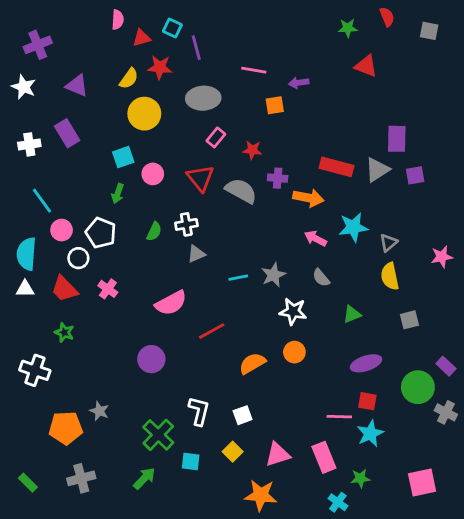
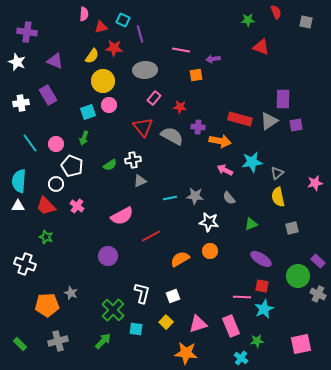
purple cross: (38, 45) -> (27, 32), turned 30
pink circle: (153, 174) -> (109, 105), moved
pink circle: (62, 230) -> (56, 144), moved
green semicircle: (154, 231) -> (110, 165), turned 32
gray star: (273, 275) -> (195, 196), turned 30
purple ellipse: (366, 363) -> (261, 259), turned 50

